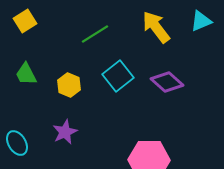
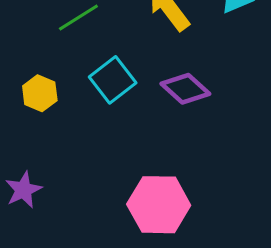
purple star: (65, 132) -> (23, 190), moved

